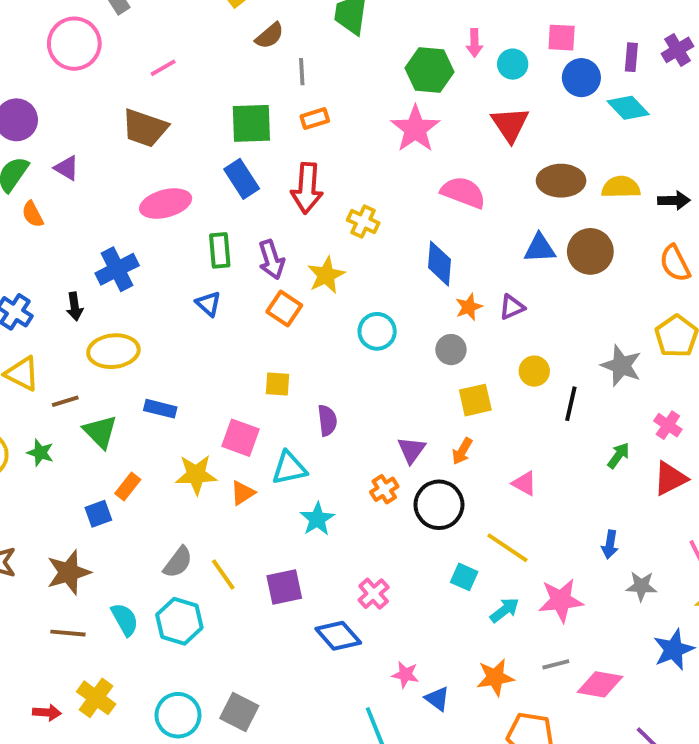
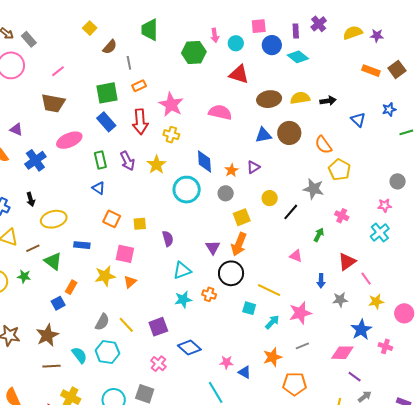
red triangle: (510, 124) -> (239, 74), turned -30
pink star: (415, 129) -> (171, 105), moved
orange semicircle: (675, 263) -> (323, 145), moved
blue diamond: (440, 264) -> (204, 161), moved
blue cross: (117, 269) -> (35, 160), moved
orange square: (284, 308) -> (112, 219), moved
cyan circle: (377, 331) -> (187, 190), size x1.4
black line: (571, 404) -> (291, 212), turned 36
orange arrow: (462, 451) -> (239, 244), size x1.6
cyan triangle: (289, 468) -> (182, 271), moved
red triangle: (670, 478) -> (347, 262), moved
pink triangle: (524, 483) -> (296, 256), moved
orange cross: (384, 489) -> (209, 294), moved, turned -32
cyan star: (317, 519) -> (183, 300), moved, turned 30
pink cross: (374, 594) -> (158, 364), moved
pink diamond: (600, 684) -> (342, 353), moved

